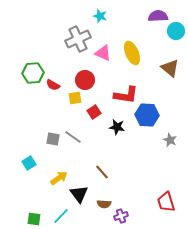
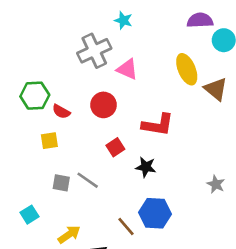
yellow ellipse: (132, 53) -> (187, 69), moved
yellow square: (75, 98) -> (49, 141), moved
blue hexagon: (147, 115) -> (155, 213), moved

